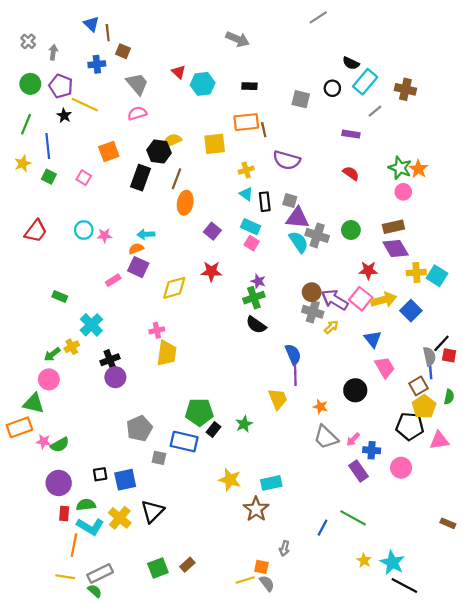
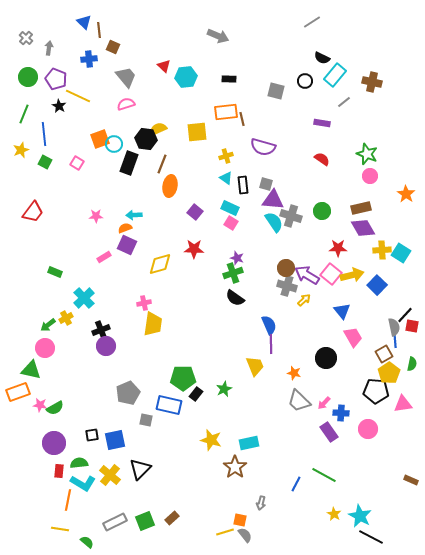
gray line: (318, 17) -> (312, 22), moved
orange star: (419, 169) -> (406, 194), moved
cyan circle: (84, 230) -> (114, 144), moved
gray rectangle: (100, 573) -> (115, 522), moved

